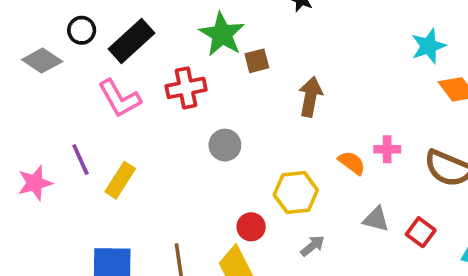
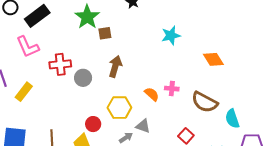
cyan star: (429, 46) -> (171, 35), moved
red cross: (186, 88) -> (60, 64), moved
brown arrow: (310, 97) -> (115, 66), moved
gray triangle: (376, 219) -> (143, 126), moved

